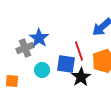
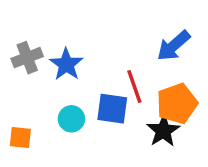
gray cross: (25, 48) -> (27, 58), moved
black star: (81, 77) -> (163, 131), moved

